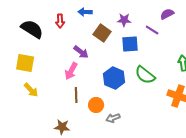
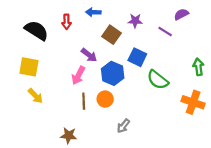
blue square: (130, 44) -> (137, 57), moved, turned 30
blue hexagon: (114, 78) -> (113, 73), moved
orange circle: (96, 105) -> (105, 99), moved
gray arrow: (113, 118) -> (123, 126), turned -32

